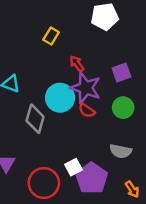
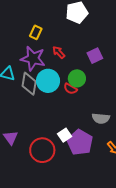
purple star: (86, 88) -> (33, 59), moved
green circle: (123, 108) -> (77, 78), moved
gray diamond: (35, 119) -> (29, 84), moved

